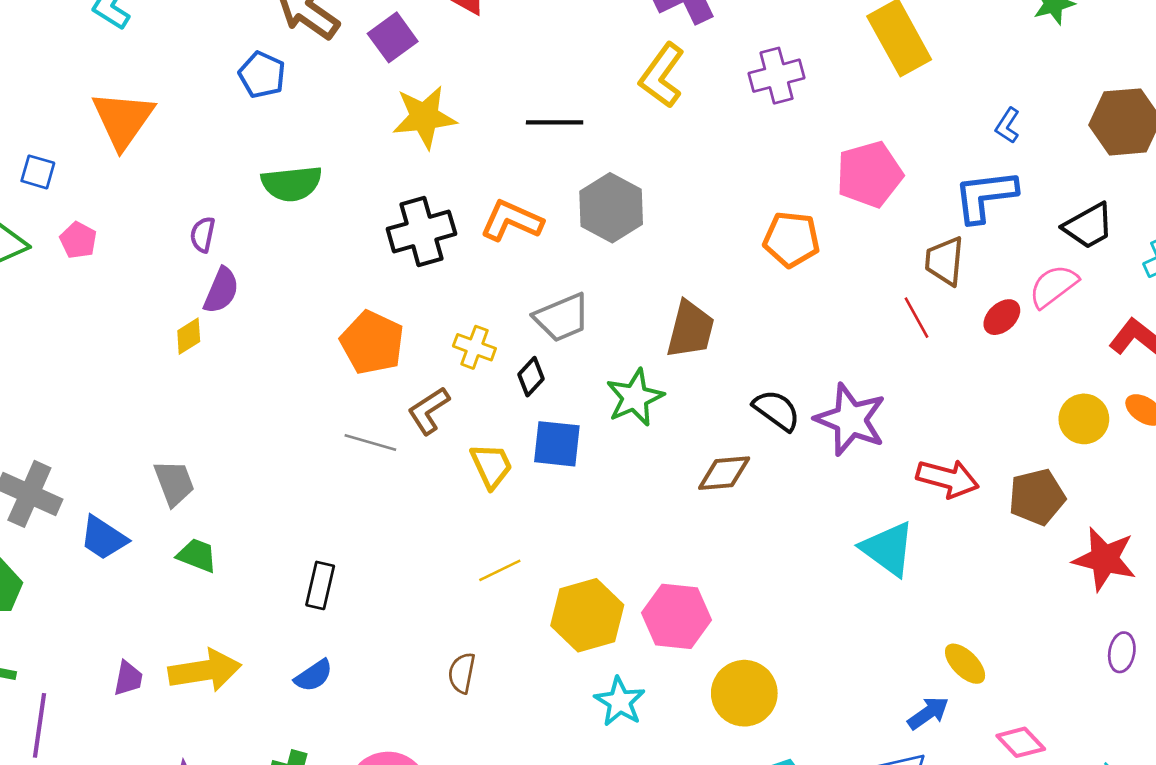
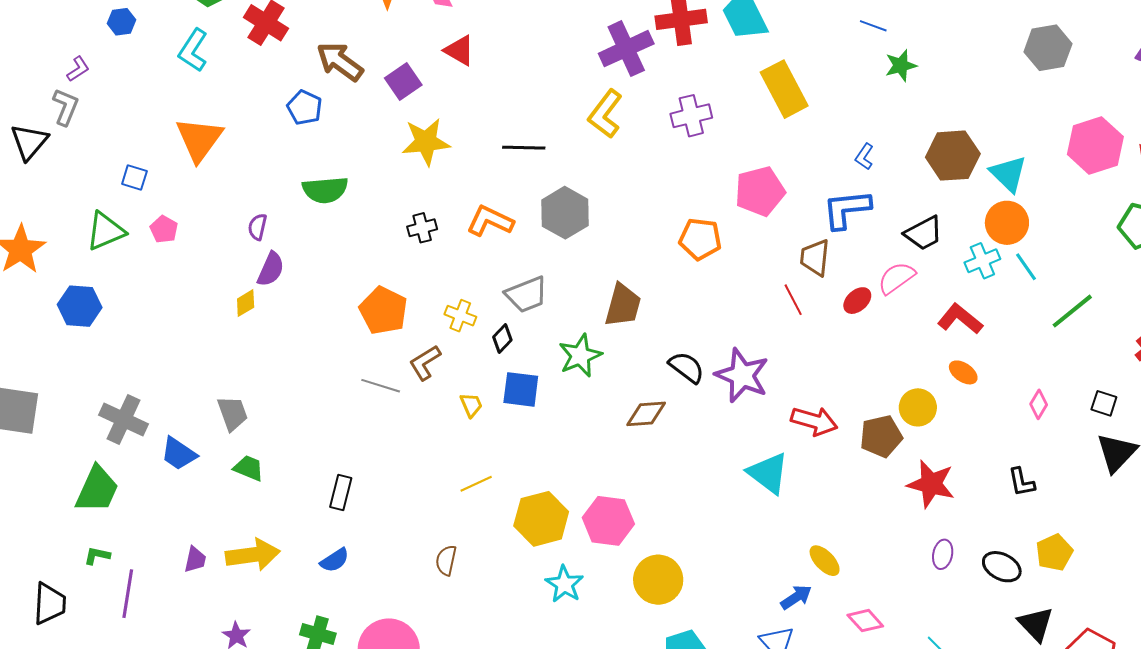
black cross: (421, 231) -> (422, 228), size x0.6
yellow circle: (1084, 419) -> (918, 407), moved
yellow trapezoid: (491, 466) -> (471, 405), size x0.7

